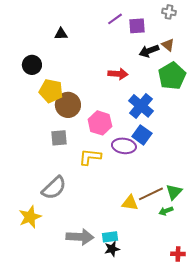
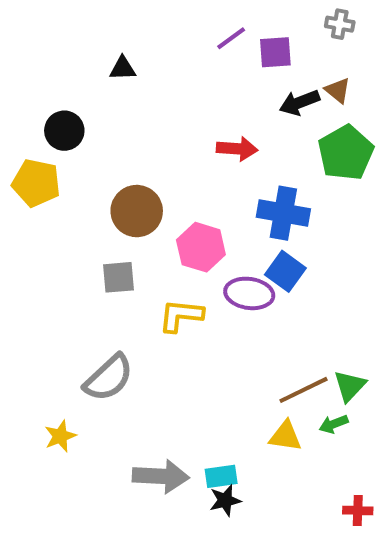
yellow pentagon: (51, 91) -> (36, 183), moved
blue cross: (141, 106) -> (283, 213), turned -30
yellow triangle: (130, 203) -> (285, 436), moved
yellow star: (30, 217) -> (60, 436), size x0.7

